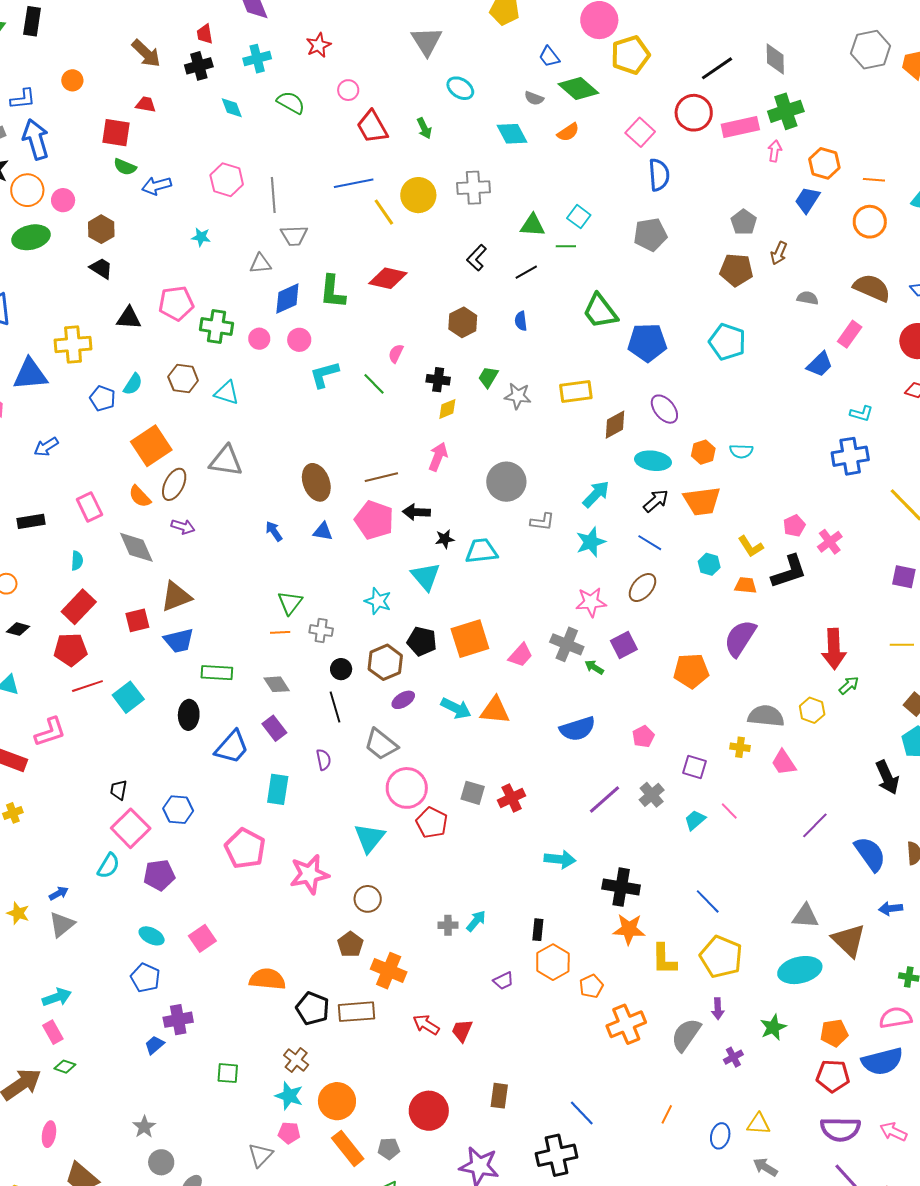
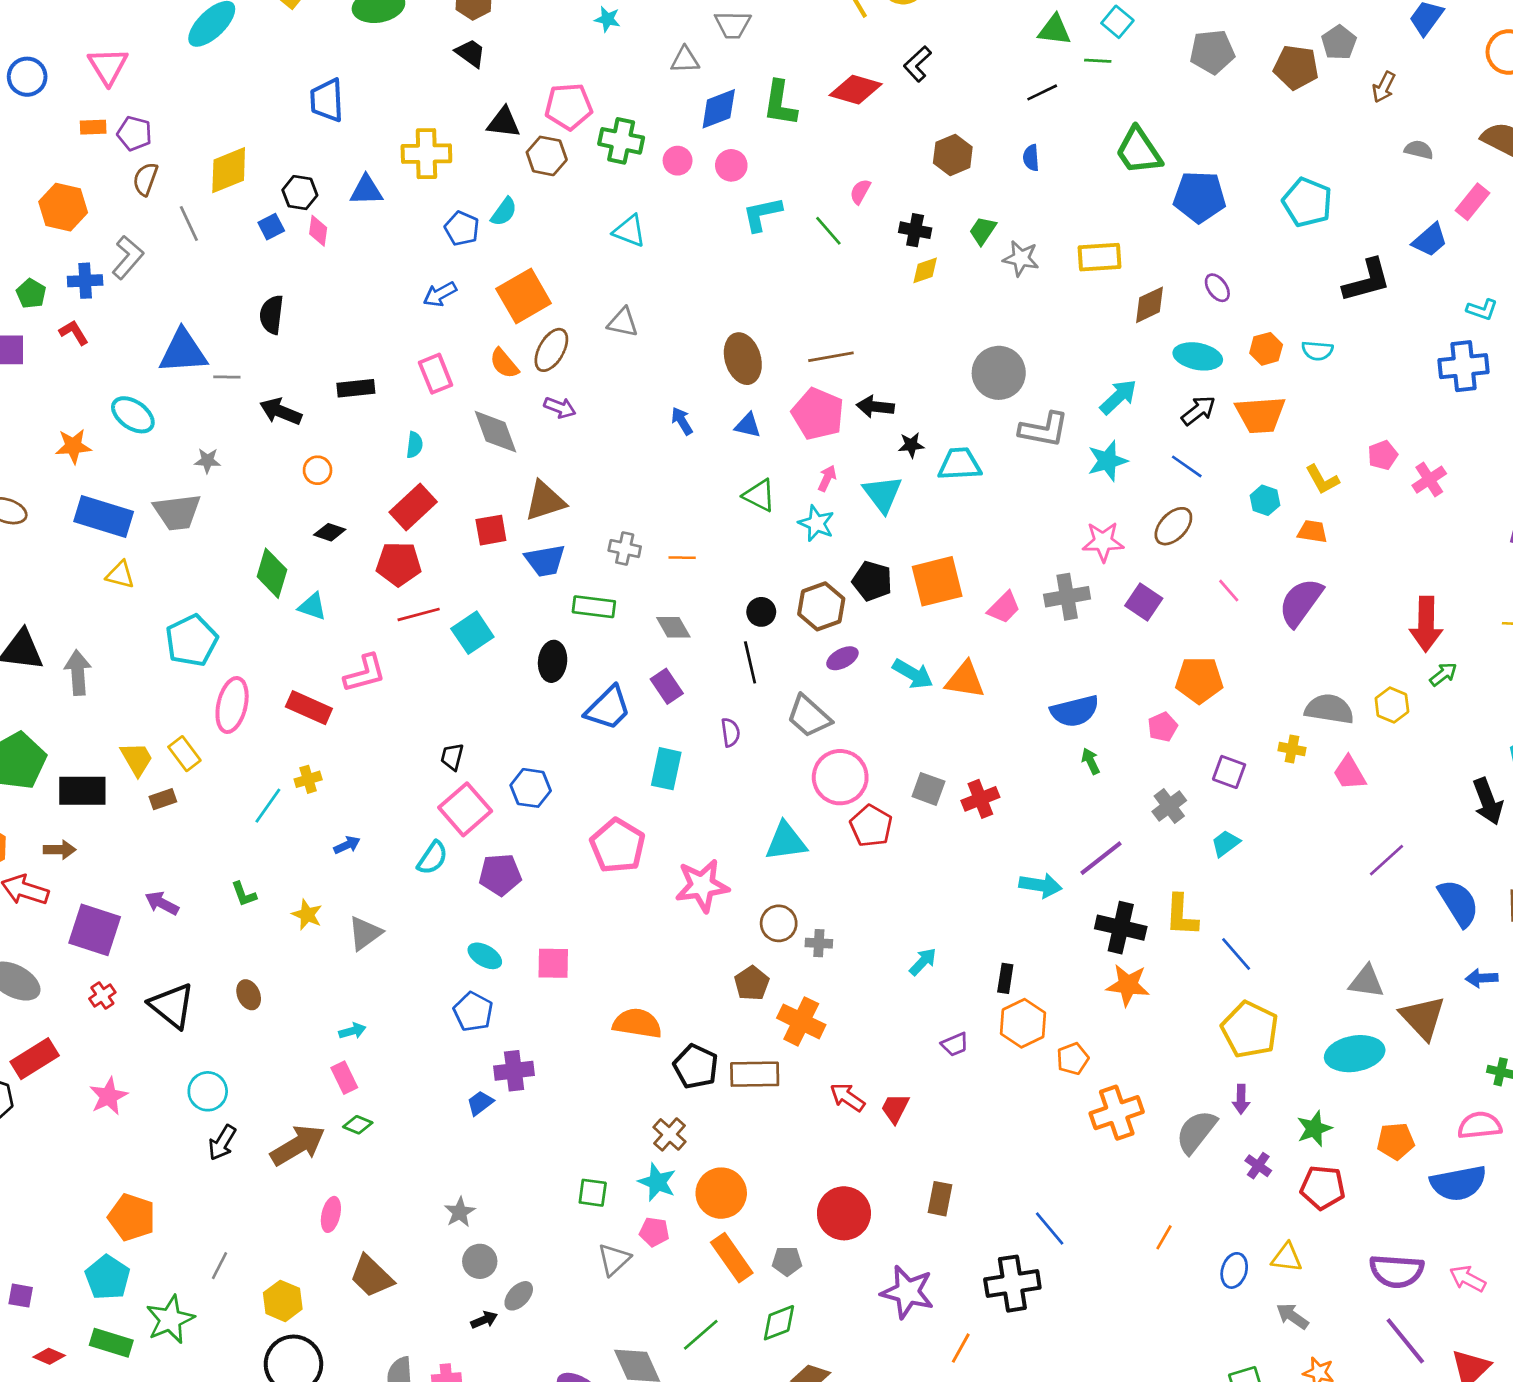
black L-shape: (477, 258) -> (917, 64), moved
brown pentagon: (736, 270) -> (1296, 67), moved
blue triangle: (30, 374) -> (366, 190), size x0.7
brown hexagon: (183, 379) -> (547, 156), moved
purple ellipse: (664, 409) -> (1217, 288), size x0.7
blue arrow: (46, 447) -> (440, 294), moved
pink arrow: (438, 457) -> (827, 478), moved, size x0.7
gray triangle: (226, 461) -> (623, 322), size x0.7
gray L-shape: (542, 522) -> (1044, 430), size x1.5
black L-shape: (789, 572) -> (1367, 281), moved
green triangle: (290, 603) -> (759, 495), moved, turned -44
gray cross: (321, 631) -> (625, 549), moved
gray cross: (567, 644) -> (1067, 597), turned -36
purple square: (624, 645) -> (1144, 602), turned -32
green arrow: (594, 667) -> (1091, 761), moved, turned 30
orange pentagon: (691, 671) -> (1199, 680), moved
purple line: (605, 800) -> (1101, 858), moved
pink line: (729, 811) -> (1229, 591), moved
cyan triangle: (369, 838) -> (786, 841), turned 40
blue arrow: (59, 893) -> (347, 845), moved
gray cross: (448, 925) -> (819, 943), moved
pink square: (202, 938) -> (553, 963), turned 32
yellow L-shape: (664, 959) -> (1181, 915), moved
cyan arrow: (57, 997) -> (352, 1031), size x0.7
purple cross: (733, 1057) -> (1258, 1166), turned -30
green square: (228, 1073) -> (593, 1193), moved
red pentagon: (833, 1076) -> (1323, 1188), moved

